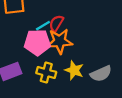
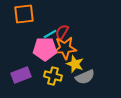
yellow star: (74, 70) -> (75, 64), moved
gray semicircle: (101, 74) -> (85, 77), moved

